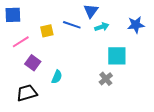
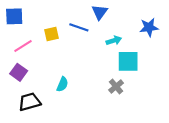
cyan arrow: (102, 27) -> (114, 41), moved
purple square: (33, 63) -> (19, 72), moved

